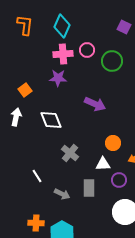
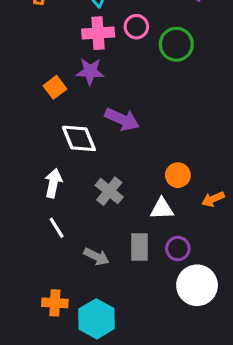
orange square: (25, 90) -> (55, 87), moved
purple arrow: (95, 104) -> (122, 119), moved
white arrow: (16, 117) -> (53, 183), moved
purple circle: (119, 180) -> (178, 249), moved

